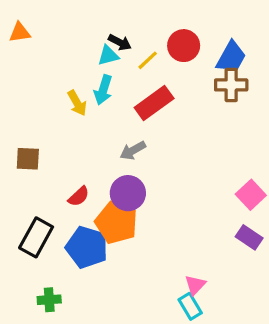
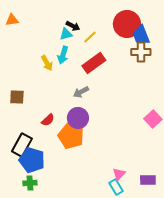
red circle: (184, 46) -> (127, 24), moved, size x1.4
blue trapezoid: (231, 57) -> (141, 35), turned 130
purple rectangle: (249, 237) -> (148, 180), moved, turned -35
blue pentagon: (87, 247) -> (32, 160), moved

